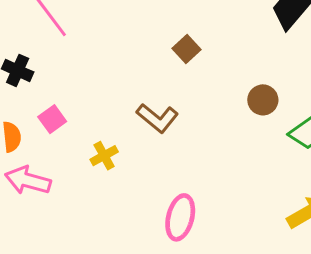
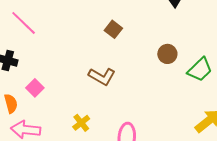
yellow cross: (104, 156) -> (81, 123), moved

